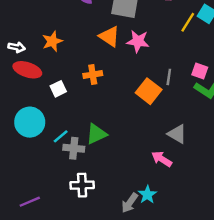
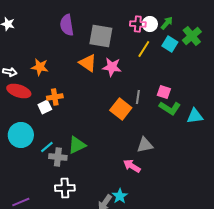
yellow line: (188, 22) -> (144, 49), moved
orange star: (52, 41) -> (40, 67), turned 30
orange cross: (93, 75) -> (55, 97), moved
gray triangle: (177, 134) -> (145, 145), turned -42

